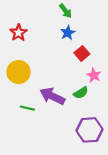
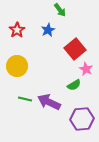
blue star: (68, 33) -> (48, 30), moved
red square: (82, 53) -> (75, 49), size x1.5
purple arrow: (52, 96) -> (49, 102), moved

